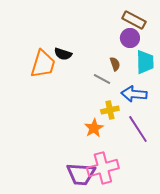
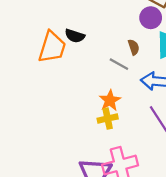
yellow cross: (110, 110) -> (108, 119), moved
orange star: (94, 128) -> (110, 100), moved

